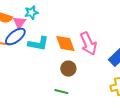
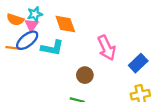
cyan star: (31, 13) -> (35, 14), moved
orange diamond: (65, 44) -> (65, 24), moved

